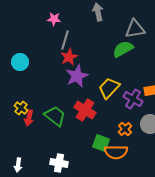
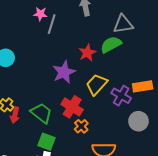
gray line: (65, 40) -> (52, 24), moved
red star: (69, 57) -> (87, 53), moved
orange cross: (125, 129) -> (81, 126), moved
green square: (101, 143) -> (47, 142), moved

